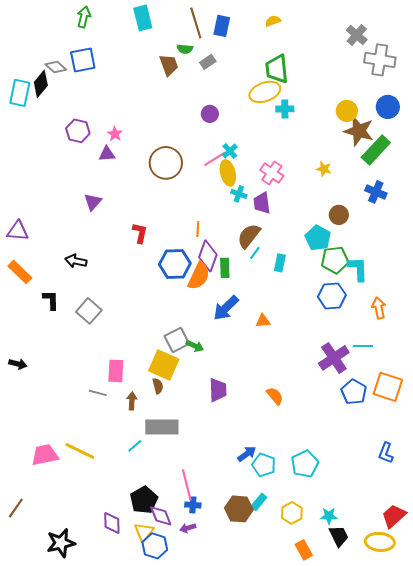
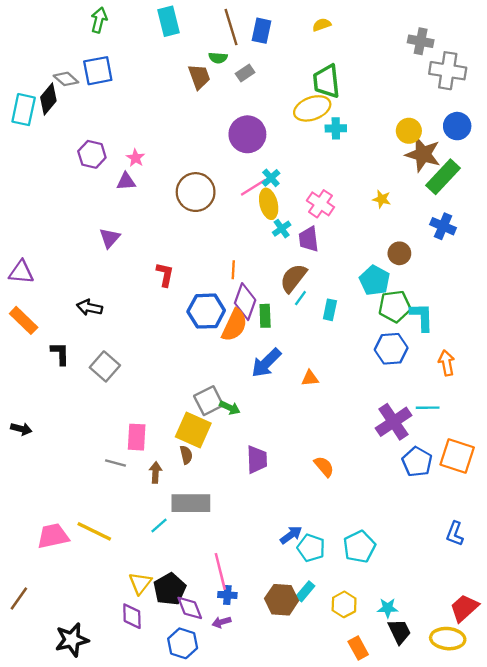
gray cross: (357, 35) -> (421, 41), turned -30
purple circle: (210, 114) -> (247, 134), size x1.8
cyan cross: (239, 194) -> (282, 229), turned 35
yellow triangle: (144, 532) -> (140, 583), moved

